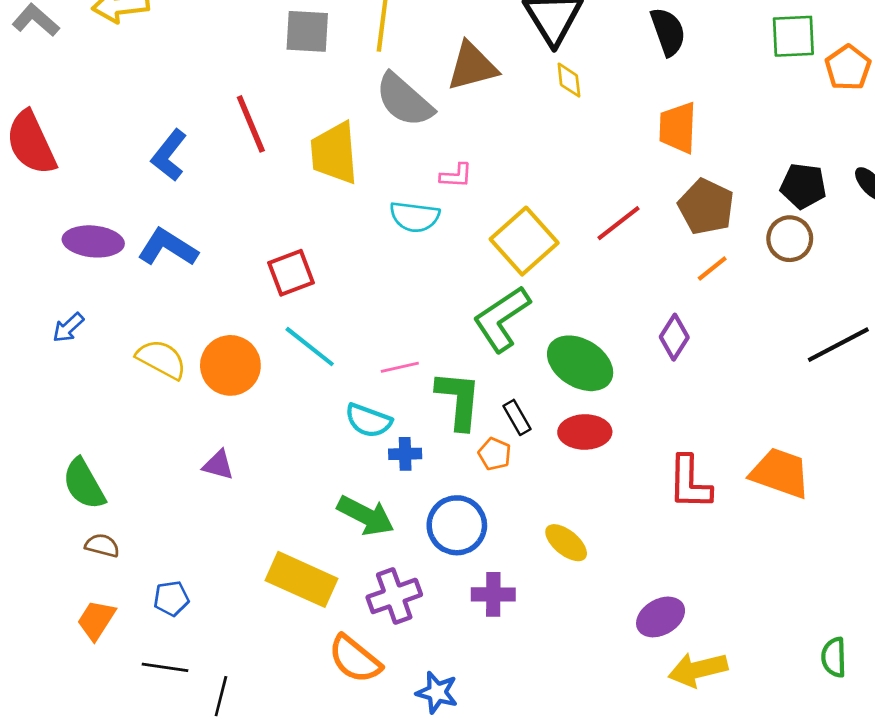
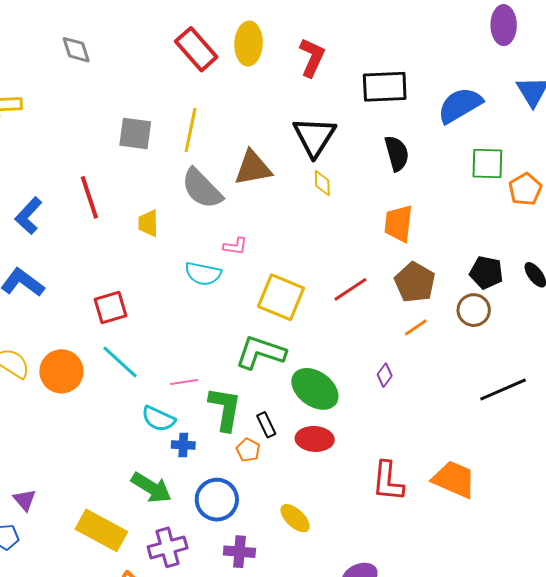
yellow trapezoid: (334, 153) -> (148, 223), size x0.6
yellow square: (524, 241) -> (281, 297), turned -30
green L-shape: (502, 319) -> (261, 352), turned 48
purple diamond: (674, 337) -> (385, 375), size x0.7
purple triangle: (218, 465) -> (25, 500), moved, turned 30

